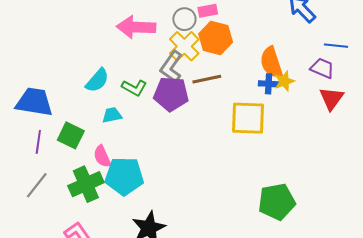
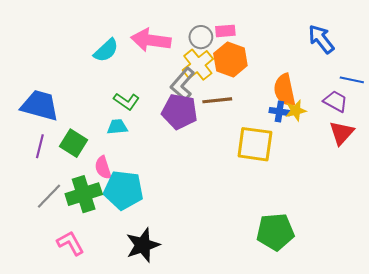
cyan semicircle: (97, 80) -> (106, 50), moved
green L-shape: (134, 88) -> (126, 101), moved
gray line: (37, 185) -> (49, 196), moved

